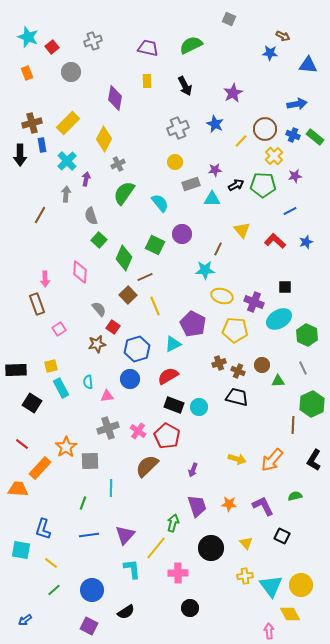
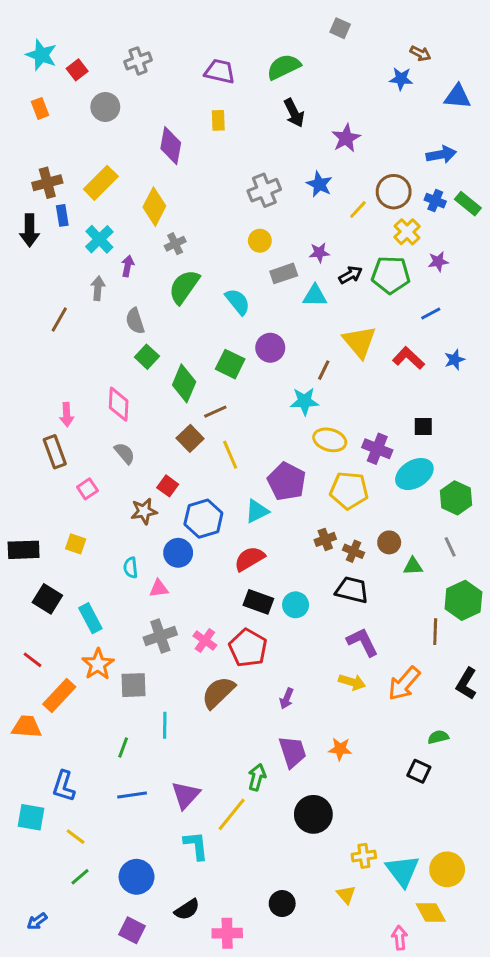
black arrow: (185, 86) -> (294, 113), moved
yellow triangle: (242, 230) -> (359, 342), size x1.4
gray semicircle: (99, 309) -> (125, 453), moved
yellow square: (51, 366) -> (76, 544), turned 32
blue circle: (130, 379) -> (178, 553), moved
cyan rectangle: (61, 388) -> (90, 618), moved
purple L-shape: (263, 506) -> (362, 642), moved
black square: (282, 536) -> (419, 771), moved
yellow triangle: (246, 543) -> (346, 895), moved
pink cross: (178, 573) -> (227, 933), moved

